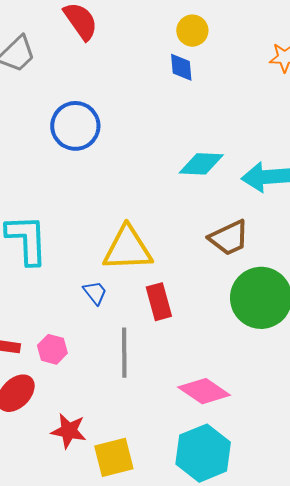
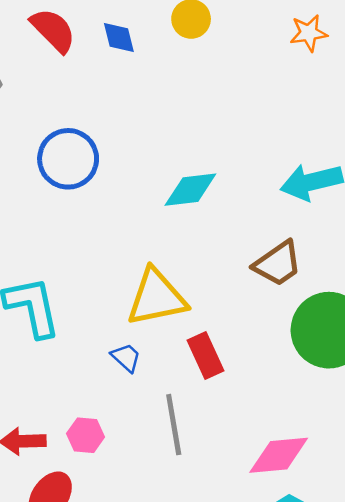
blue diamond: (181, 67) -> (119, 37), moved
cyan diamond: (201, 164) -> (190, 190), moved
pink diamond: (204, 391) -> (279, 455), turned -30

